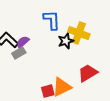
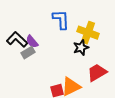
black star: (66, 41) -> (81, 48), moved
purple semicircle: (23, 42) -> (32, 42), turned -88

